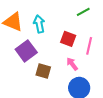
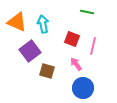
green line: (83, 12) -> (87, 12), turned 40

